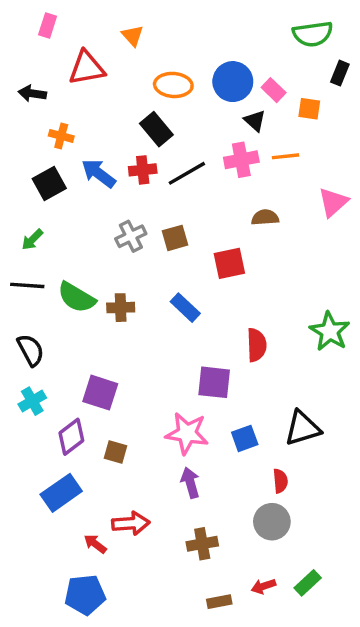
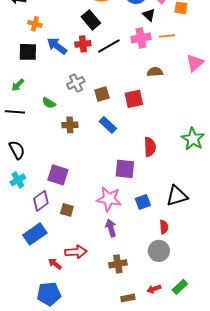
black square: (49, 184) -> (28, 52), turned 30
brown square: (175, 238) -> (102, 94), moved
green semicircle: (76, 297) -> (49, 103), moved, size x0.6

